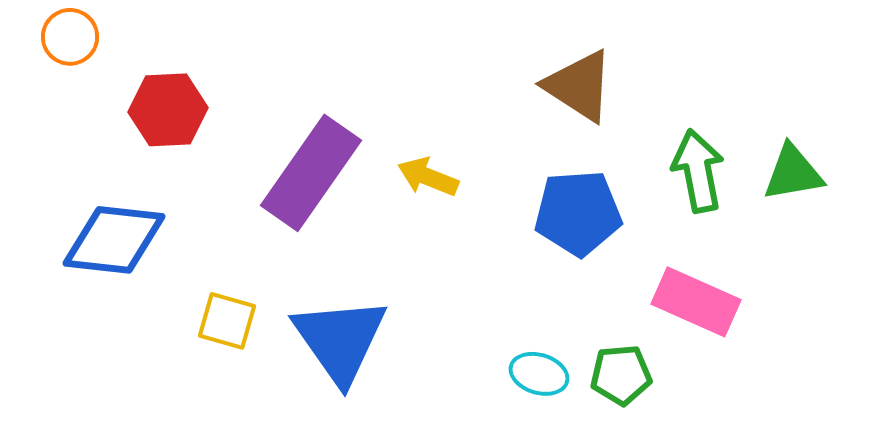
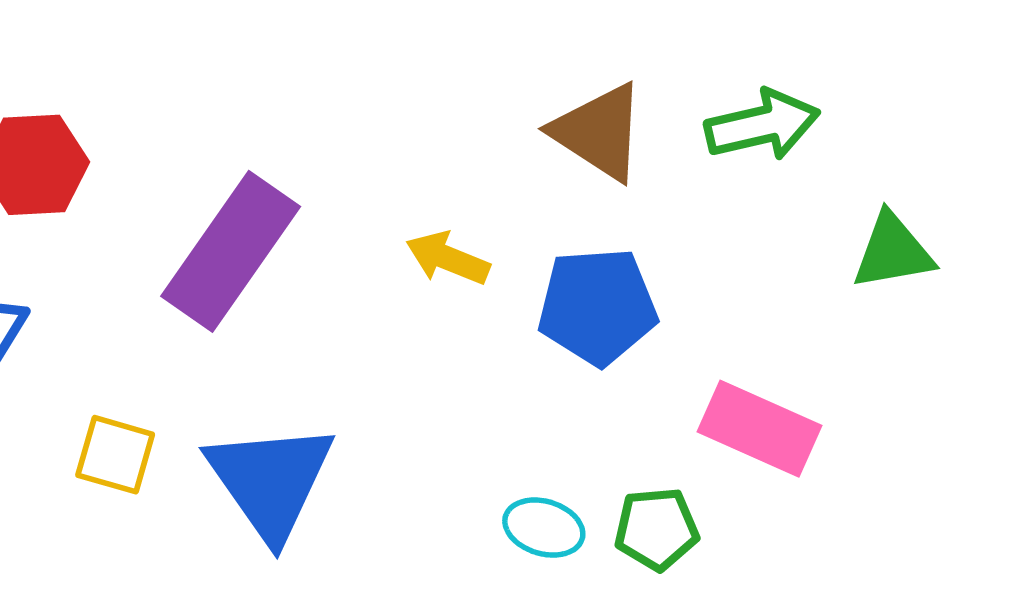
green arrow: (698, 171) -> (762, 125), moved, turned 88
yellow arrow: (428, 177) -> (448, 258), moved

